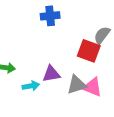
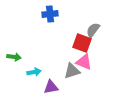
purple triangle: (51, 74) -> (51, 87), moved
pink triangle: (92, 87) -> (84, 62), moved

